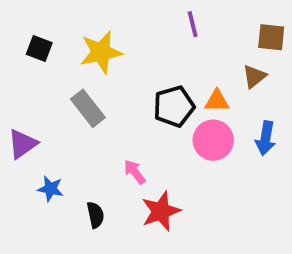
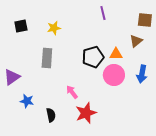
black square: (39, 48) -> (21, 26), turned -32
yellow star: (101, 52) -> (54, 28), size x0.6
gray rectangle: (88, 108) -> (47, 58), turned 42

